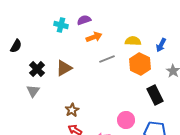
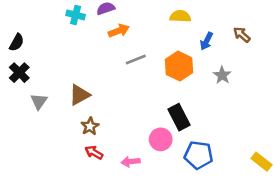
yellow semicircle: (133, 41) -> (180, 16), moved
brown triangle: (64, 68) -> (79, 95), moved
black cross: (37, 69) -> (19, 73), moved
black rectangle: (155, 95) -> (179, 117), moved

